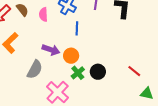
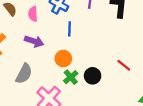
purple arrow: (51, 50) -> (34, 41), moved
red line: (134, 71) -> (124, 65), moved

